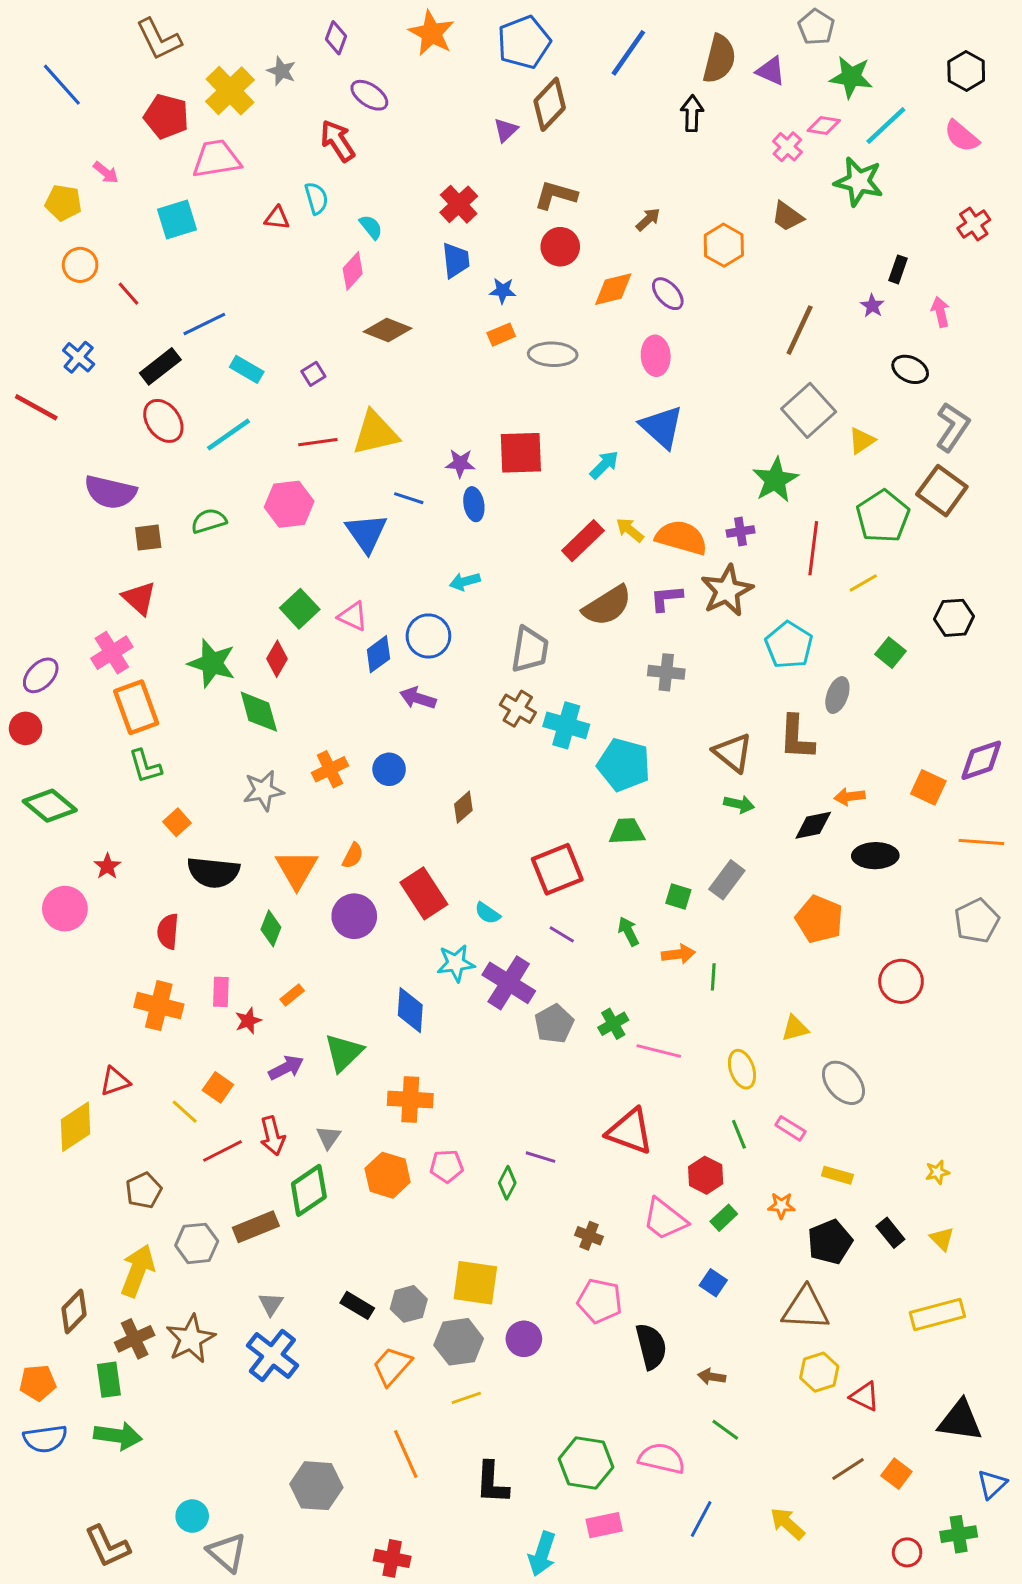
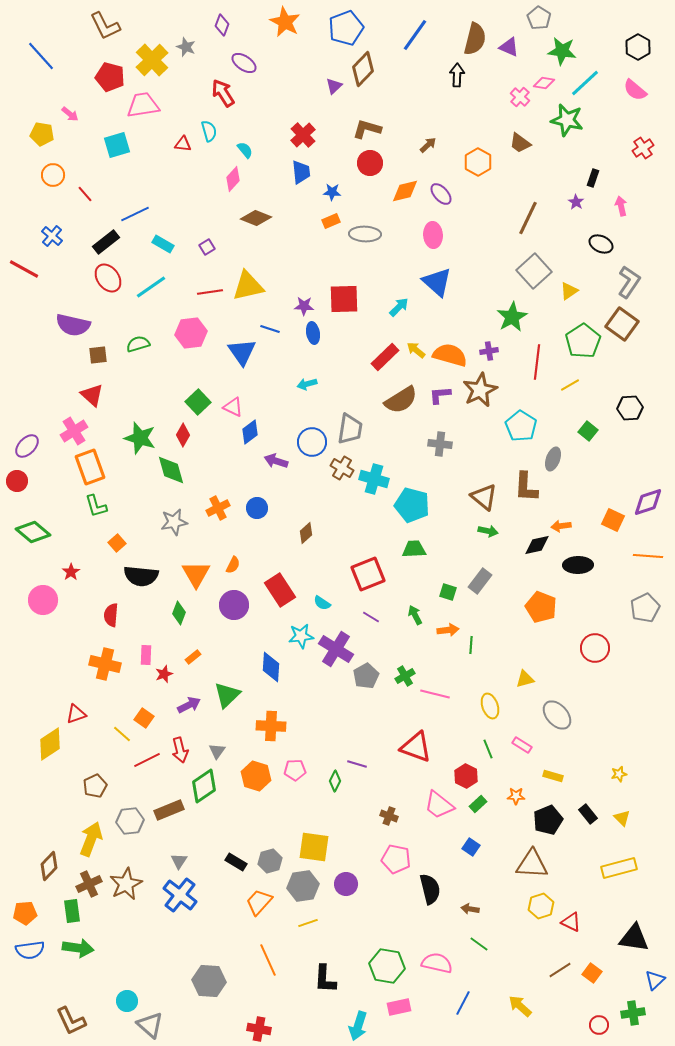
blue circle: (428, 636) -> (312, 442), moved

